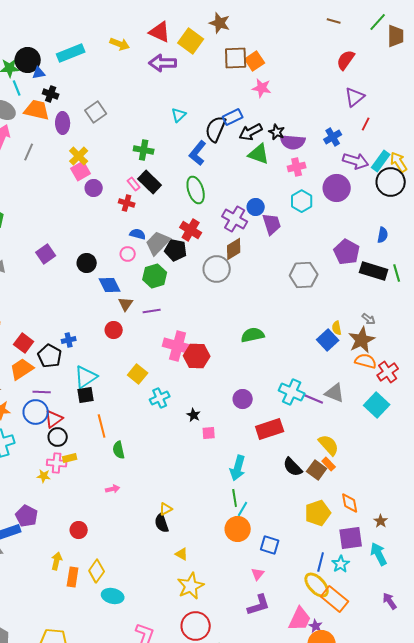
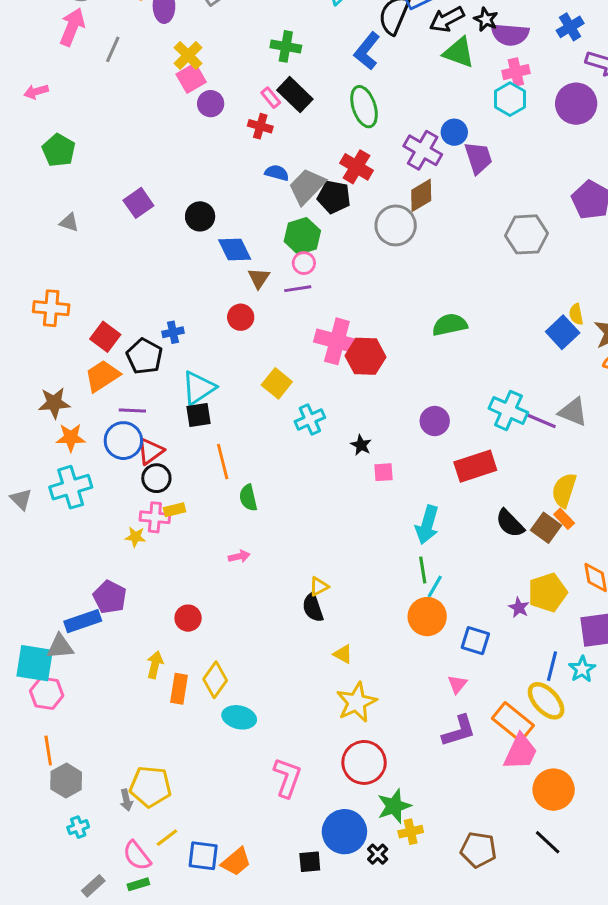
cyan hexagon: (302, 201) -> (510, 99), moved
pink circle: (128, 254) -> (304, 263), moved
yellow semicircle: (329, 445) -> (564, 490), turned -120
orange rectangle: (335, 599) -> (513, 722), moved
purple star: (316, 626) -> (519, 608), moved

